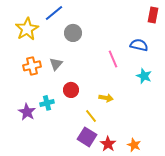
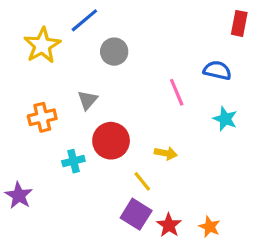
orange cross: (32, 66) -> (42, 117), moved
red circle: (71, 90) -> (111, 141), size x1.5
purple star: (27, 112) -> (19, 195), moved

